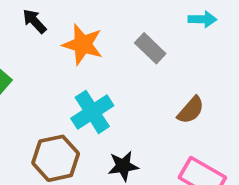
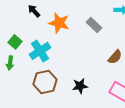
cyan cross: (92, 112) -> (40, 51), moved

